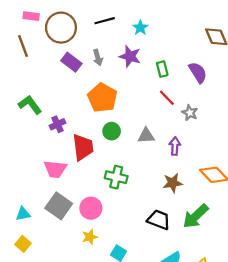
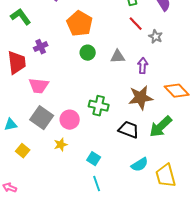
green L-shape: (30, 105) -> (21, 17), moved
red trapezoid: (83, 147) -> (17, 63), moved
green cross: (116, 177) -> (99, 106), moved
brown star: (173, 183) -> (141, 98), size x1.4
yellow star: (90, 237) -> (61, 145), moved
yellow square: (23, 244) -> (23, 151), moved

